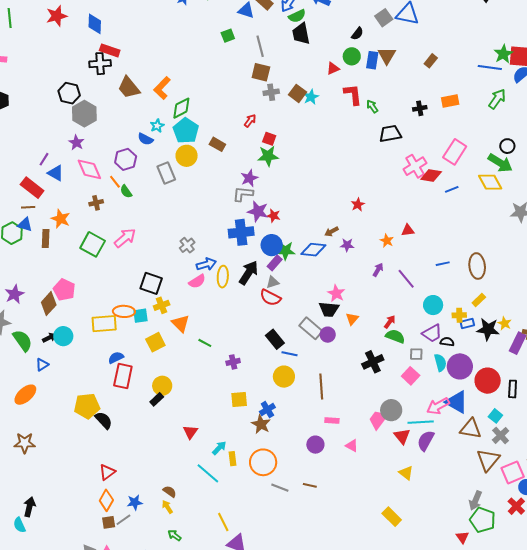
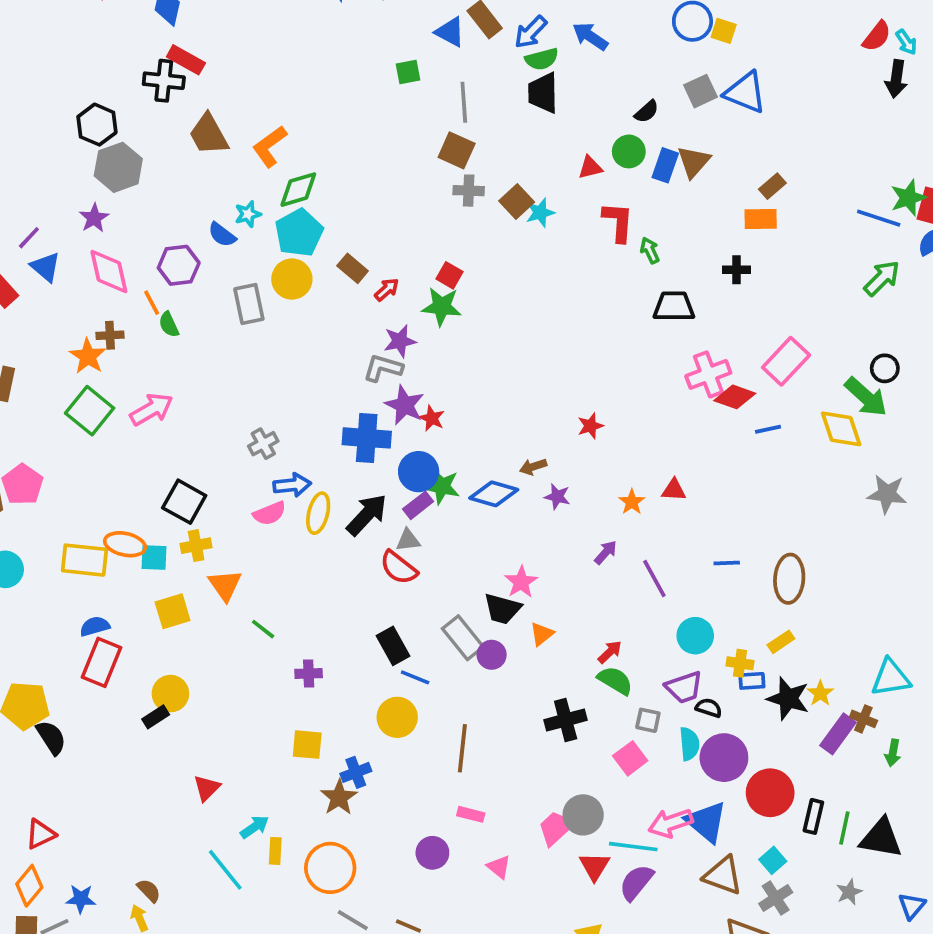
orange rectangle: (450, 101) -> (761, 219), moved
red arrow: (250, 121) -> (387, 290), moved
orange star: (61, 219) -> (88, 356), moved

